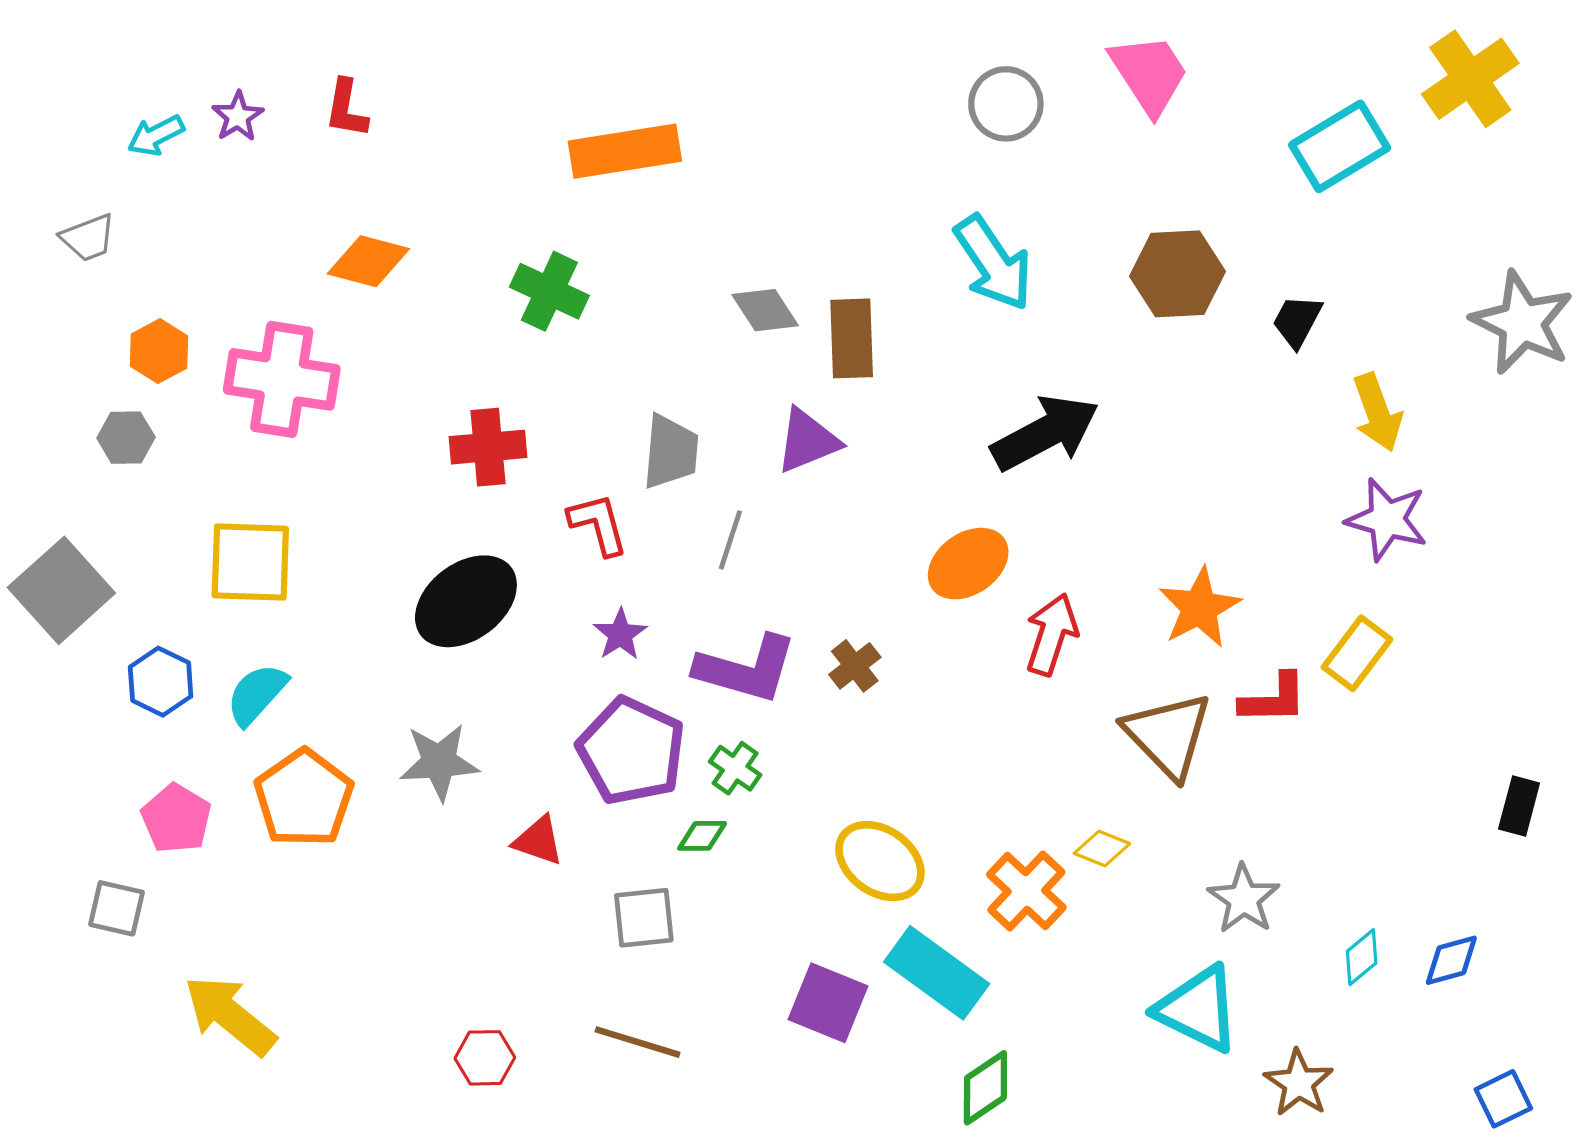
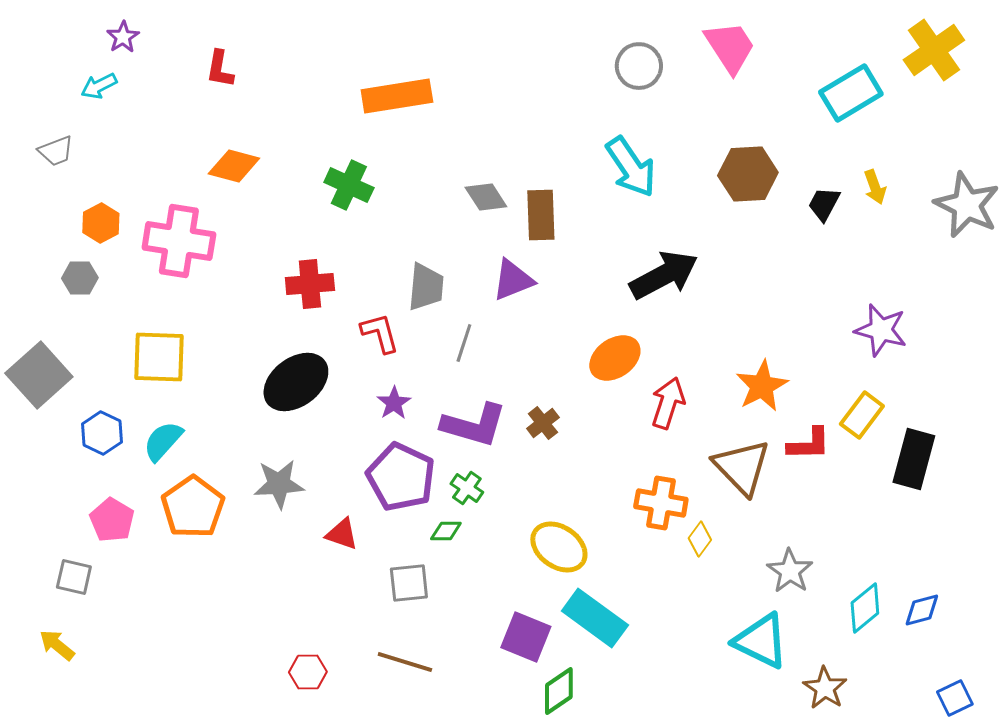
purple star: (238, 116) -> (123, 37), moved
yellow arrow: (1377, 412) -> (875, 187), moved, size x0.7
black rectangle: (1519, 806) -> (914, 459), moved, size x1.6
yellow diamond: (1102, 848) -> (700, 539), turned -76
orange cross: (1026, 891) -> (661, 503), moved, turned -33
cyan diamond: (1362, 957) -> (865, 608), size x1.4
yellow arrow: (230, 1015) -> (57, 645), moved, size x0.6
green diamond: (985, 1088) -> (559, 691), moved

